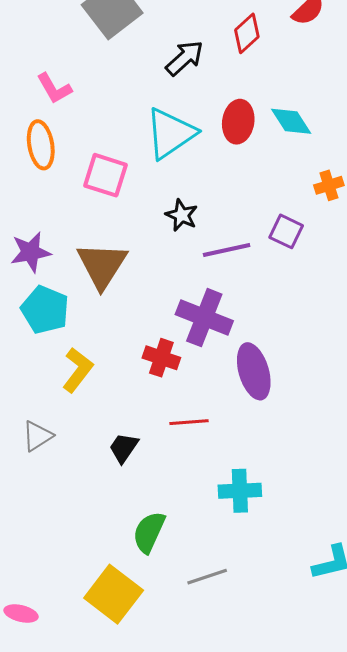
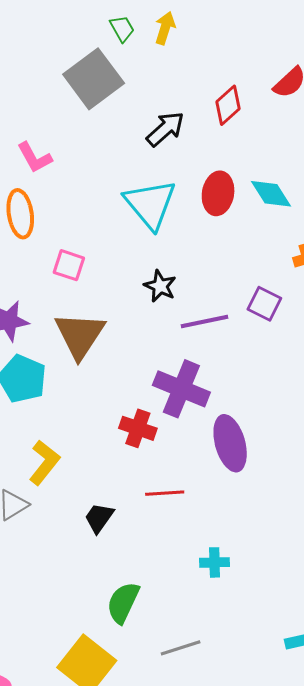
cyan triangle: (170, 133) -> (150, 204), turned -36
pink square: (106, 175) -> (69, 265), moved, size x0.7
yellow L-shape: (78, 370) -> (44, 462), moved
cyan cross: (240, 491) -> (215, 562), size x0.7

